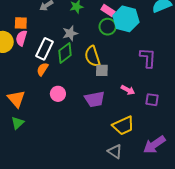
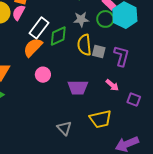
gray star: (70, 33) -> (81, 19), moved
purple L-shape: (148, 58) -> (121, 56), moved
orange semicircle: (42, 69) -> (33, 47), size x1.5
gray square: (102, 70) -> (99, 51), moved
gray triangle: (115, 152) -> (64, 128), moved

